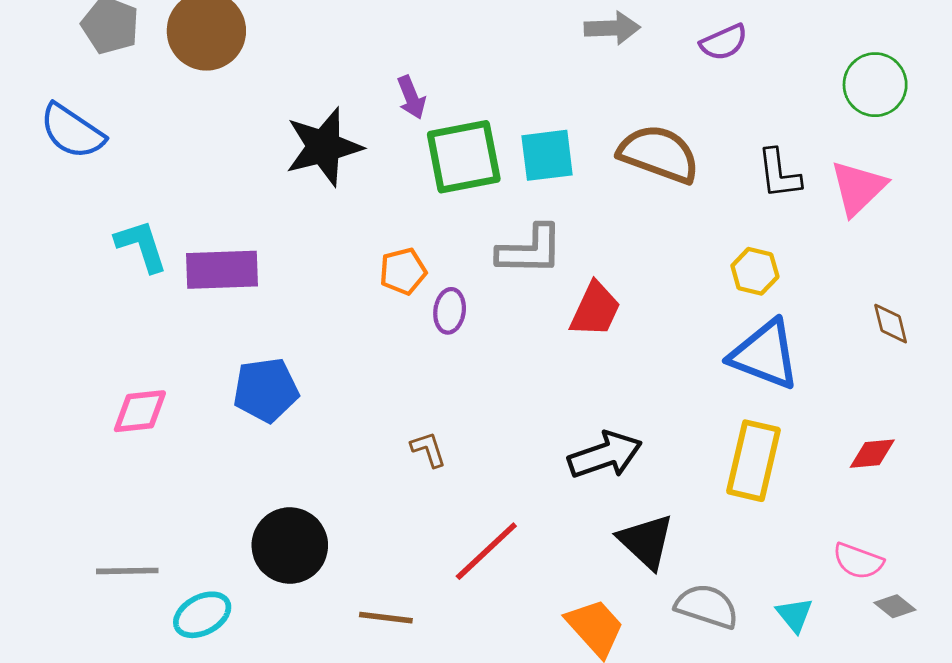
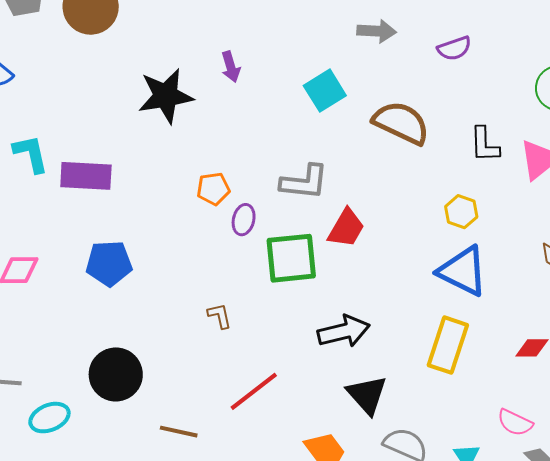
cyan square: (547, 155) -> (325, 91), moved, turned -30
green square: (464, 157) -> (291, 258), moved

